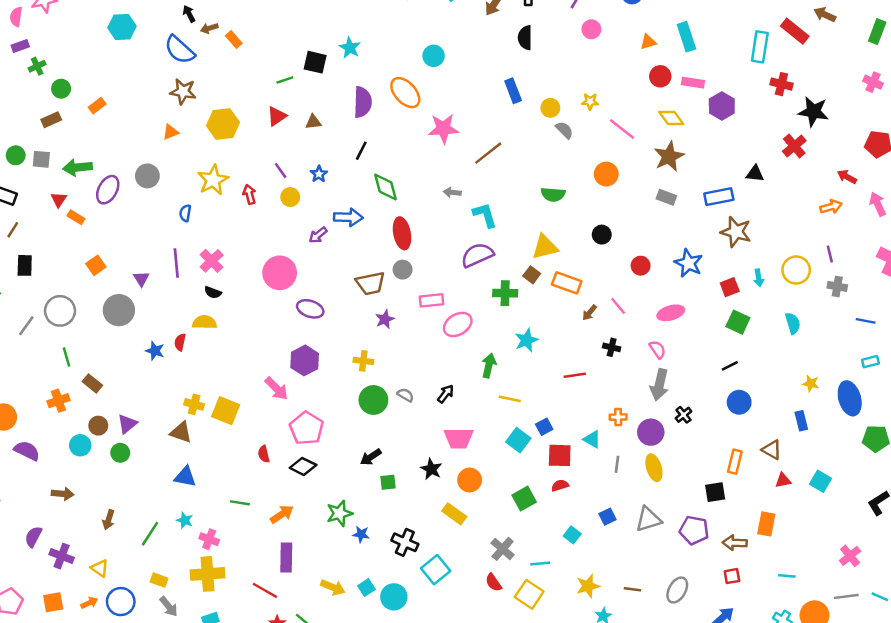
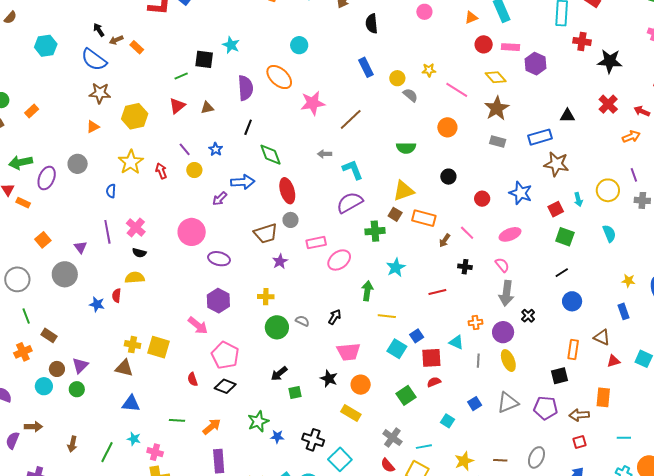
red cross: (794, 146) -> (608, 104), moved
purple semicircle: (33, 537) -> (13, 440), moved

